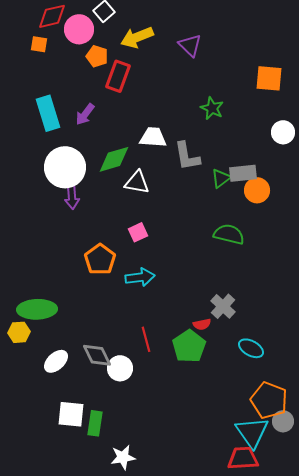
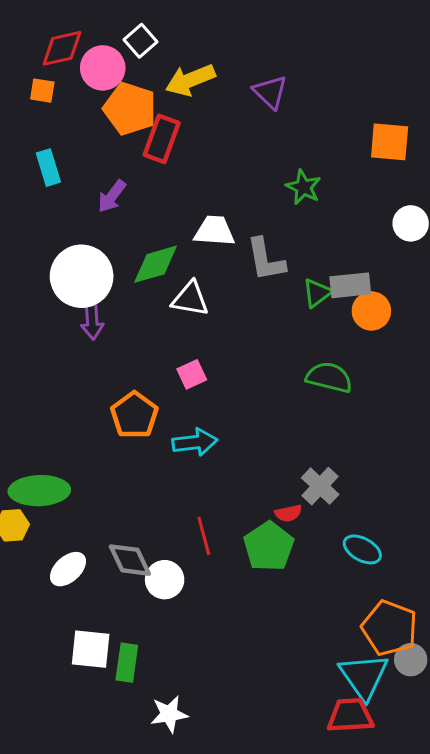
orange pentagon: (97, 56) -> (130, 109), size x1.6
cyan rectangle: (48, 113) -> (48, 168), moved, size x0.7

